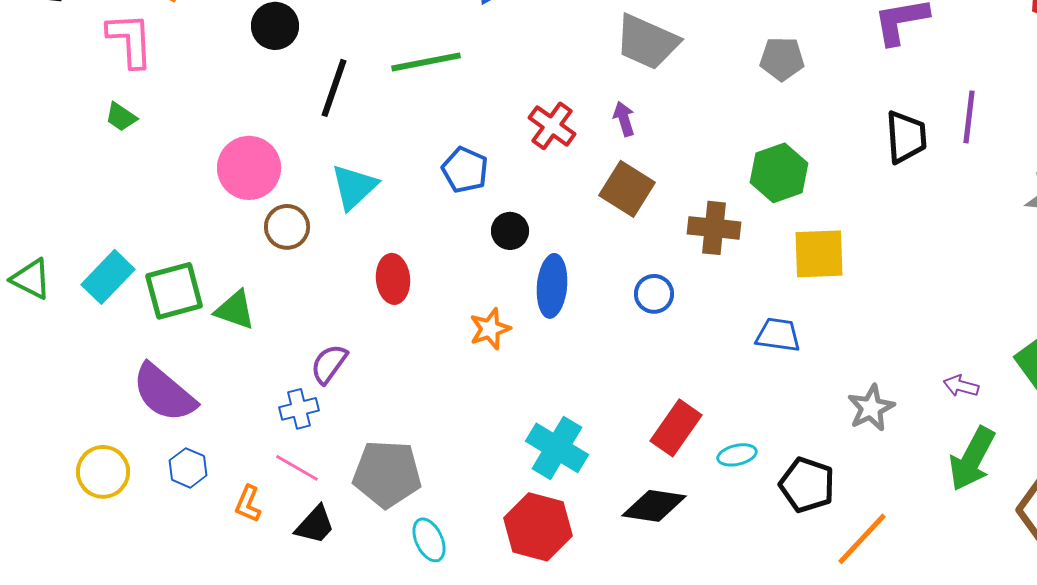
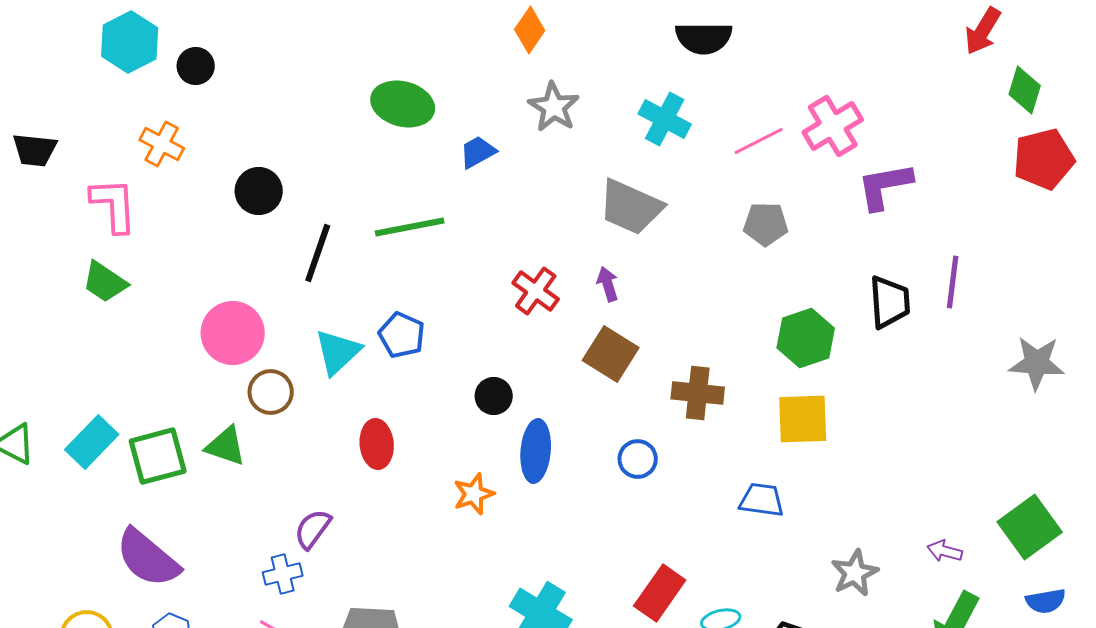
green trapezoid: (121, 117) -> (105, 282), size x1.4
blue pentagon: (465, 170) -> (402, 335), moved
green hexagon: (779, 173) -> (806, 338), moved
green triangle: (235, 310) -> (226, 446), moved

